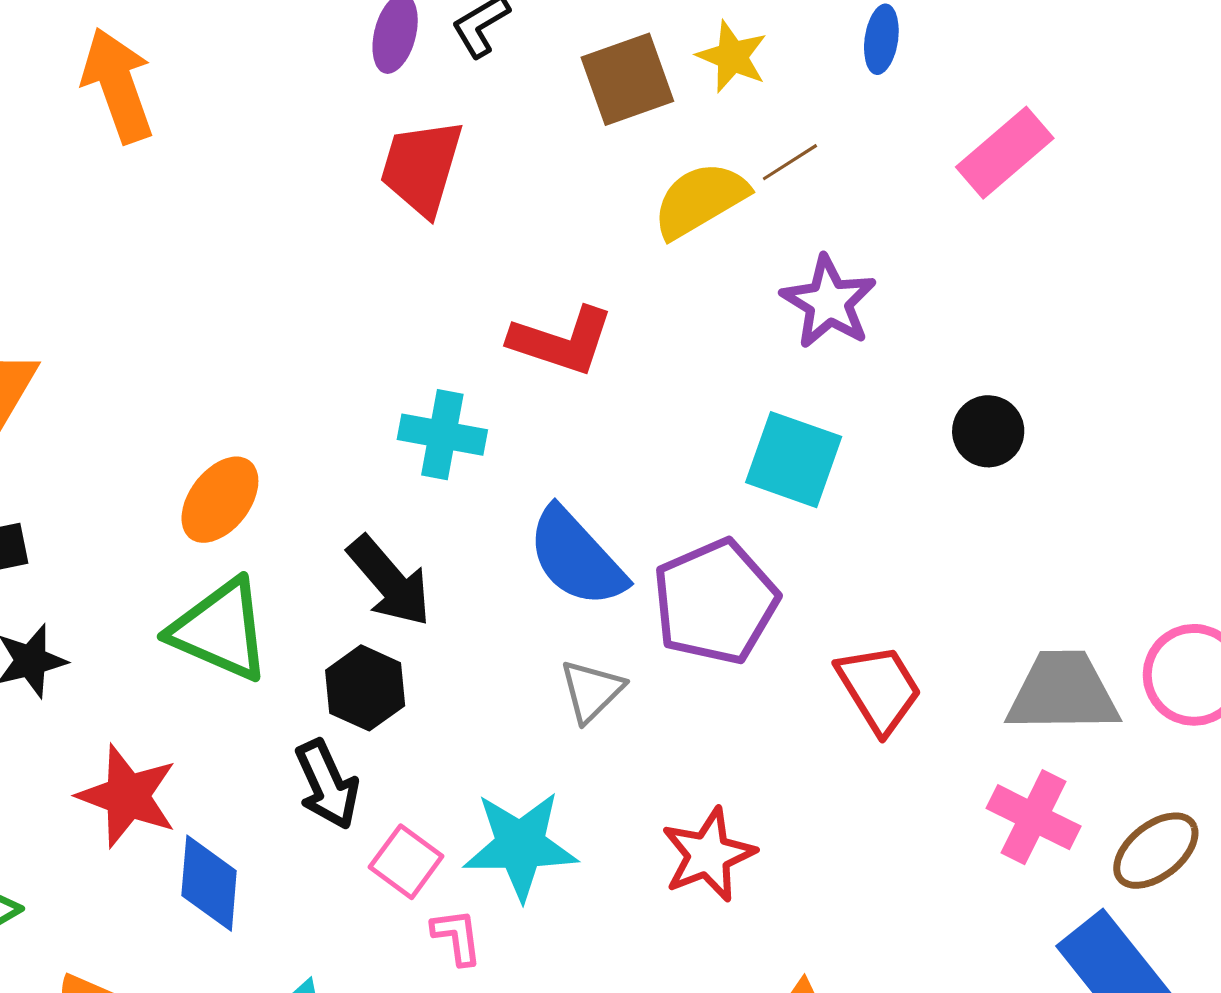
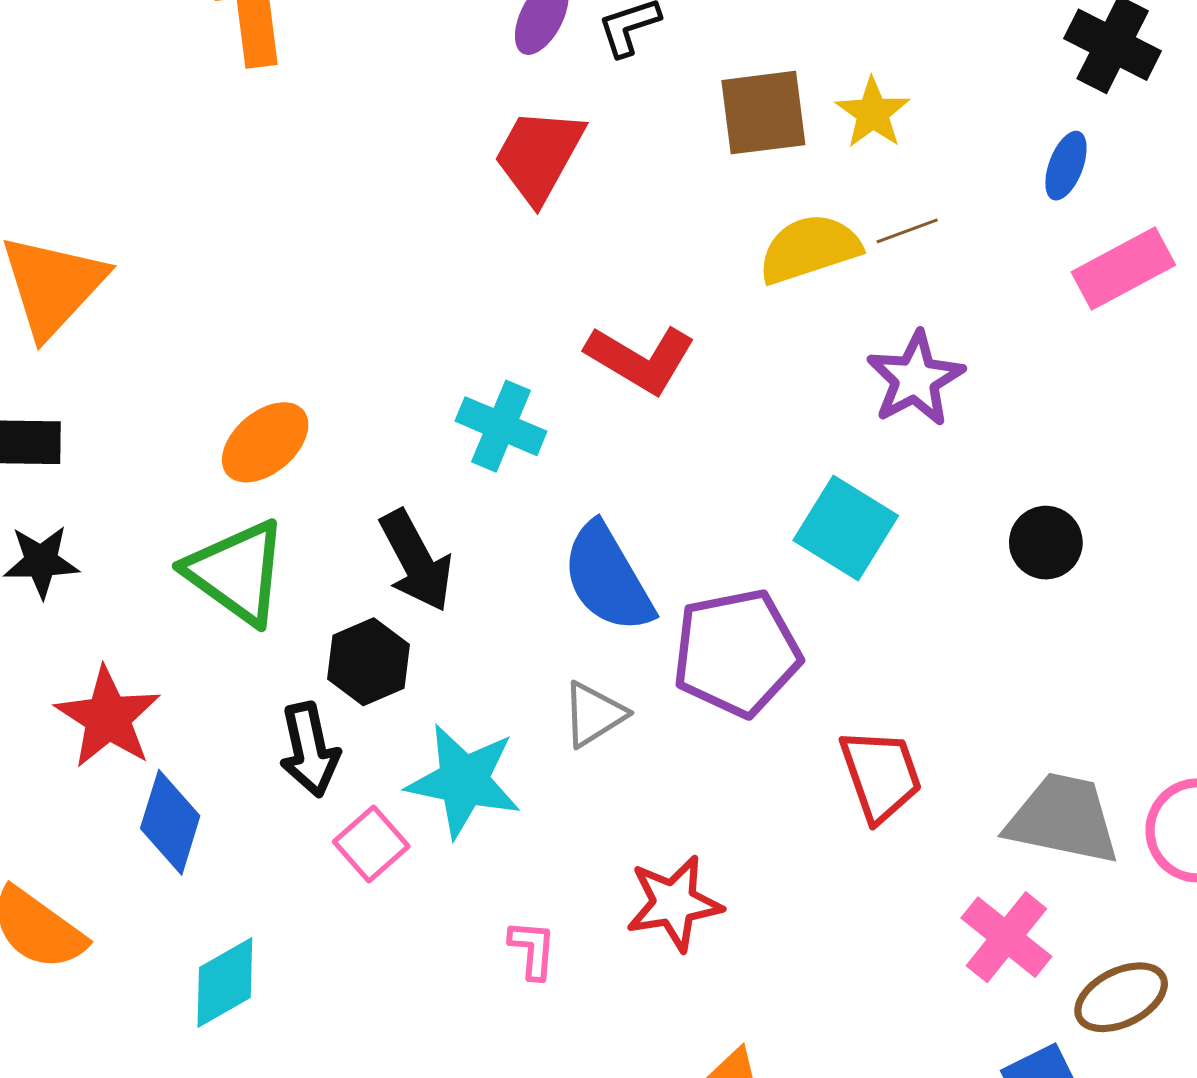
blue ellipse: (881, 39) -> (1066, 166), moved
cyan star: (520, 845) -> (464, 781), moved
pink L-shape: (457, 937) -> (533, 950), moved

